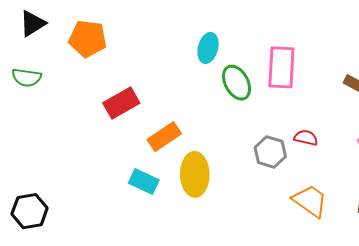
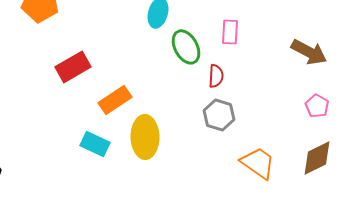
pink rectangle: (281, 67) -> (230, 32), size x0.6
red semicircle: (306, 138) -> (216, 76), moved, turned 80

